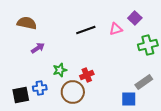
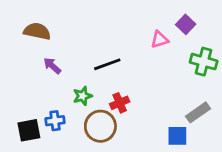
black line: (86, 30) -> (107, 64), moved
green cross: (148, 45) -> (204, 62), turned 30
purple arrow: (38, 48) -> (52, 66), turned -104

